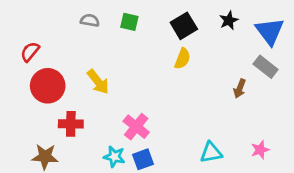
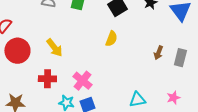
yellow semicircle: (182, 59) -> (111, 39), moved
gray rectangle: (266, 67) -> (180, 58), moved, turned 66
red cross: (71, 124) -> (47, 79), moved

